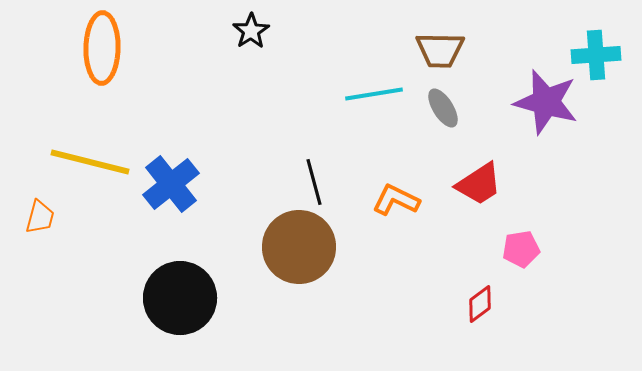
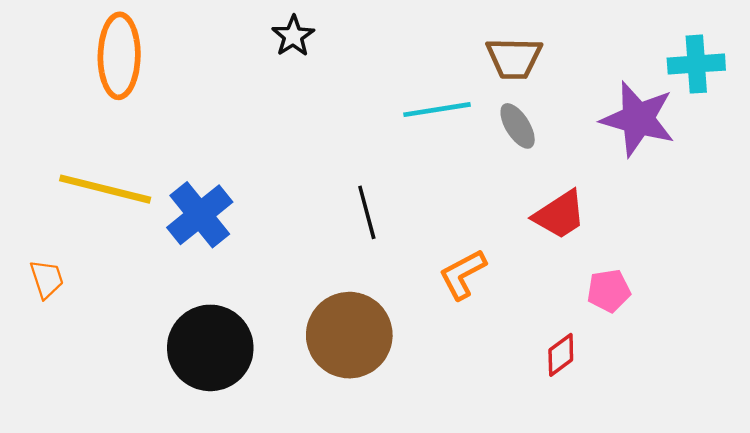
orange L-shape: (396, 200) -> (463, 274), moved, turned -54
orange trapezoid: (40, 217) -> (47, 279), moved, turned -33
brown circle: (299, 247) -> (349, 335), moved

